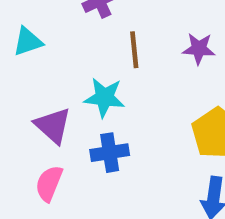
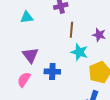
cyan star: (104, 97) -> (79, 52), moved

